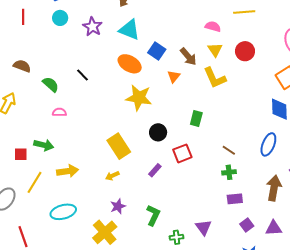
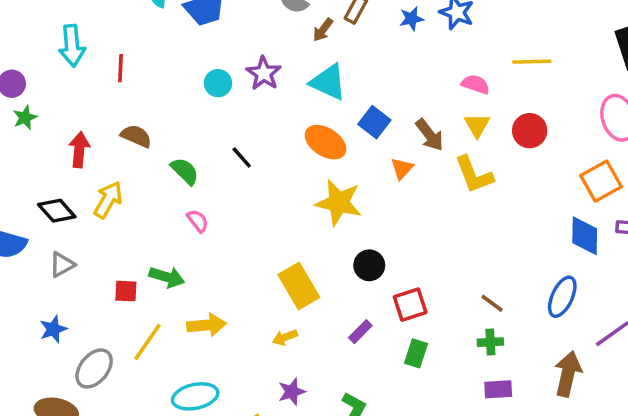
red line: (23, 17) -> (120, 68), moved
cyan circle: (60, 18) -> (218, 83), moved
pink semicircle: (59, 112) -> (198, 221), turned 48
green rectangle: (196, 118) -> (416, 353), moved

